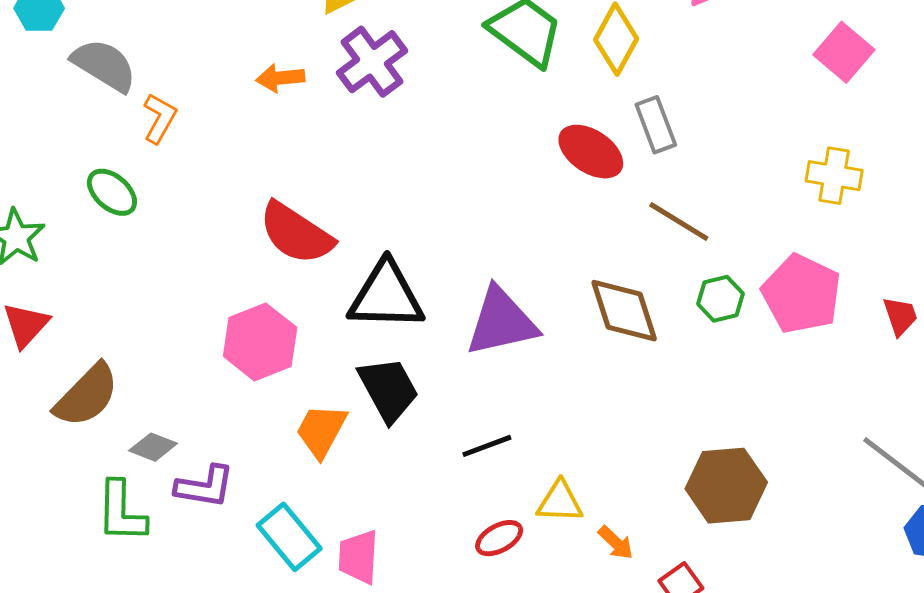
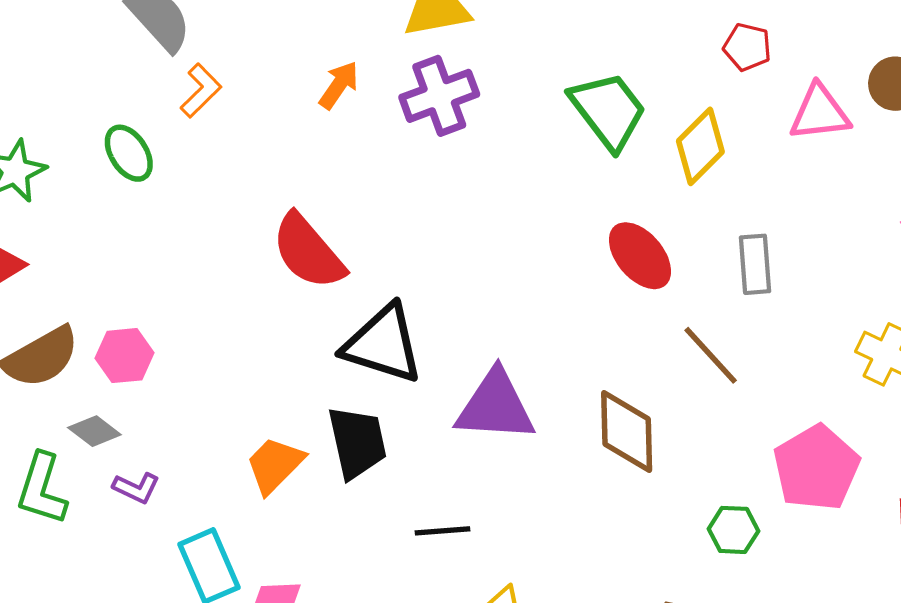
orange arrow: (280, 78) -> (339, 85), turned 114
gray rectangle: (656, 125) -> (755, 264), moved
green hexagon: (720, 299) -> (733, 530), moved
pink hexagon: (260, 342) -> (124, 356), moved, size x0.7
purple L-shape: (205, 487) -> (136, 488), size x0.7

